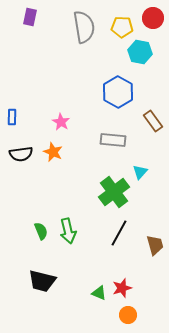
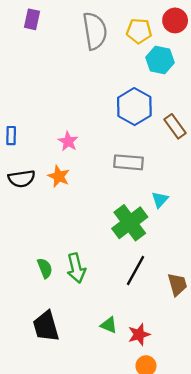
brown rectangle: (153, 121) -> (175, 126), moved
black trapezoid: (42, 281) -> (46, 326), turned 60
green triangle: (99, 293) -> (109, 325), moved

